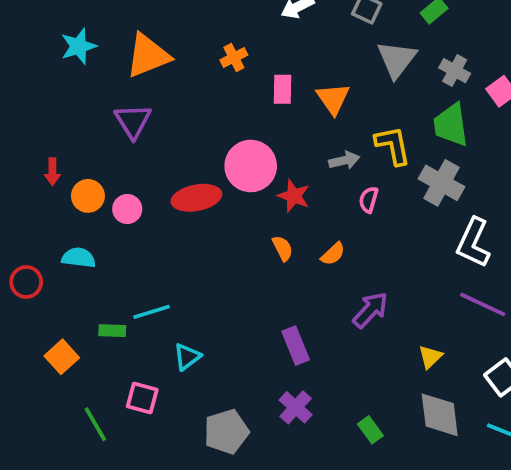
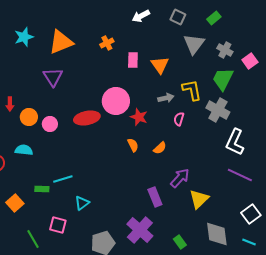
green trapezoid: (451, 125) -> (223, 79), turned 35
purple rectangle: (296, 346) -> (155, 197), moved
yellow triangle: (430, 357) -> (199, 199), moved, size x1.5
purple cross: (296, 407) -> (140, 230), size x1.5

